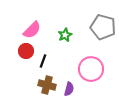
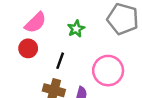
black line: (43, 61) -> (60, 61), moved

